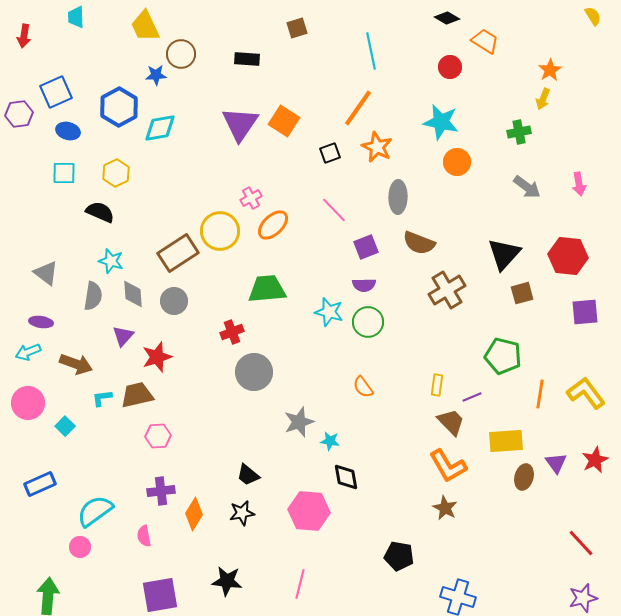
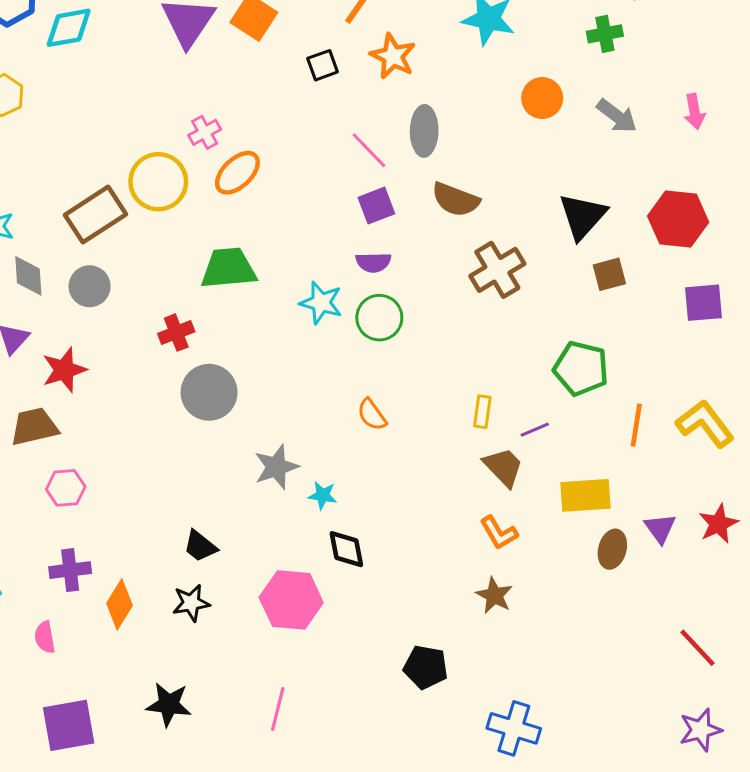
orange circle: (457, 162) -> (542, 98), moved
pink line: (334, 210) -> (369, 150), moved
orange L-shape: (448, 466) -> (499, 533), size x0.7

